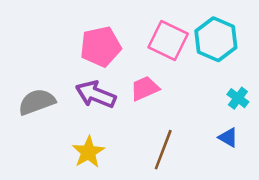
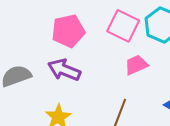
pink trapezoid: (145, 88) -> (136, 65), moved

